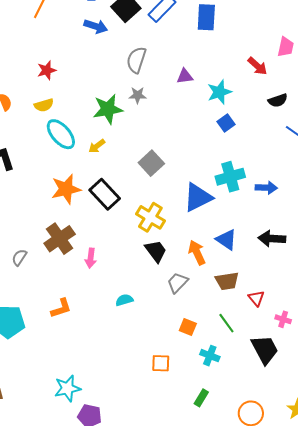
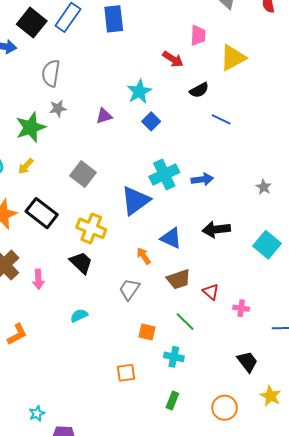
purple triangle: (185, 76) -> (104, 116), moved
black trapezoid: (156, 251) -> (81, 263), moved
orange arrow: (197, 253) -> (144, 256), size x0.7
black trapezoid: (265, 349) -> (247, 362), moved, size x0.7
cyan star: (67, 388) -> (37, 413), size x0.6

